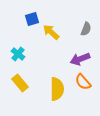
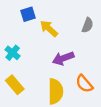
purple arrow: (80, 59) -> (63, 58), moved

